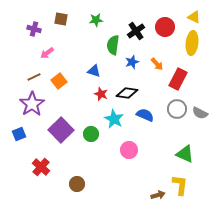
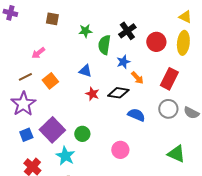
green star: (96, 20) -> (85, 31), moved
red circle: (165, 27) -> (156, 42), moved
purple cross: (34, 29) -> (10, 13), moved
orange arrow: (157, 64) -> (137, 78), moved
cyan star: (114, 119) -> (65, 156), moved
blue square: (19, 134) -> (26, 135), moved

